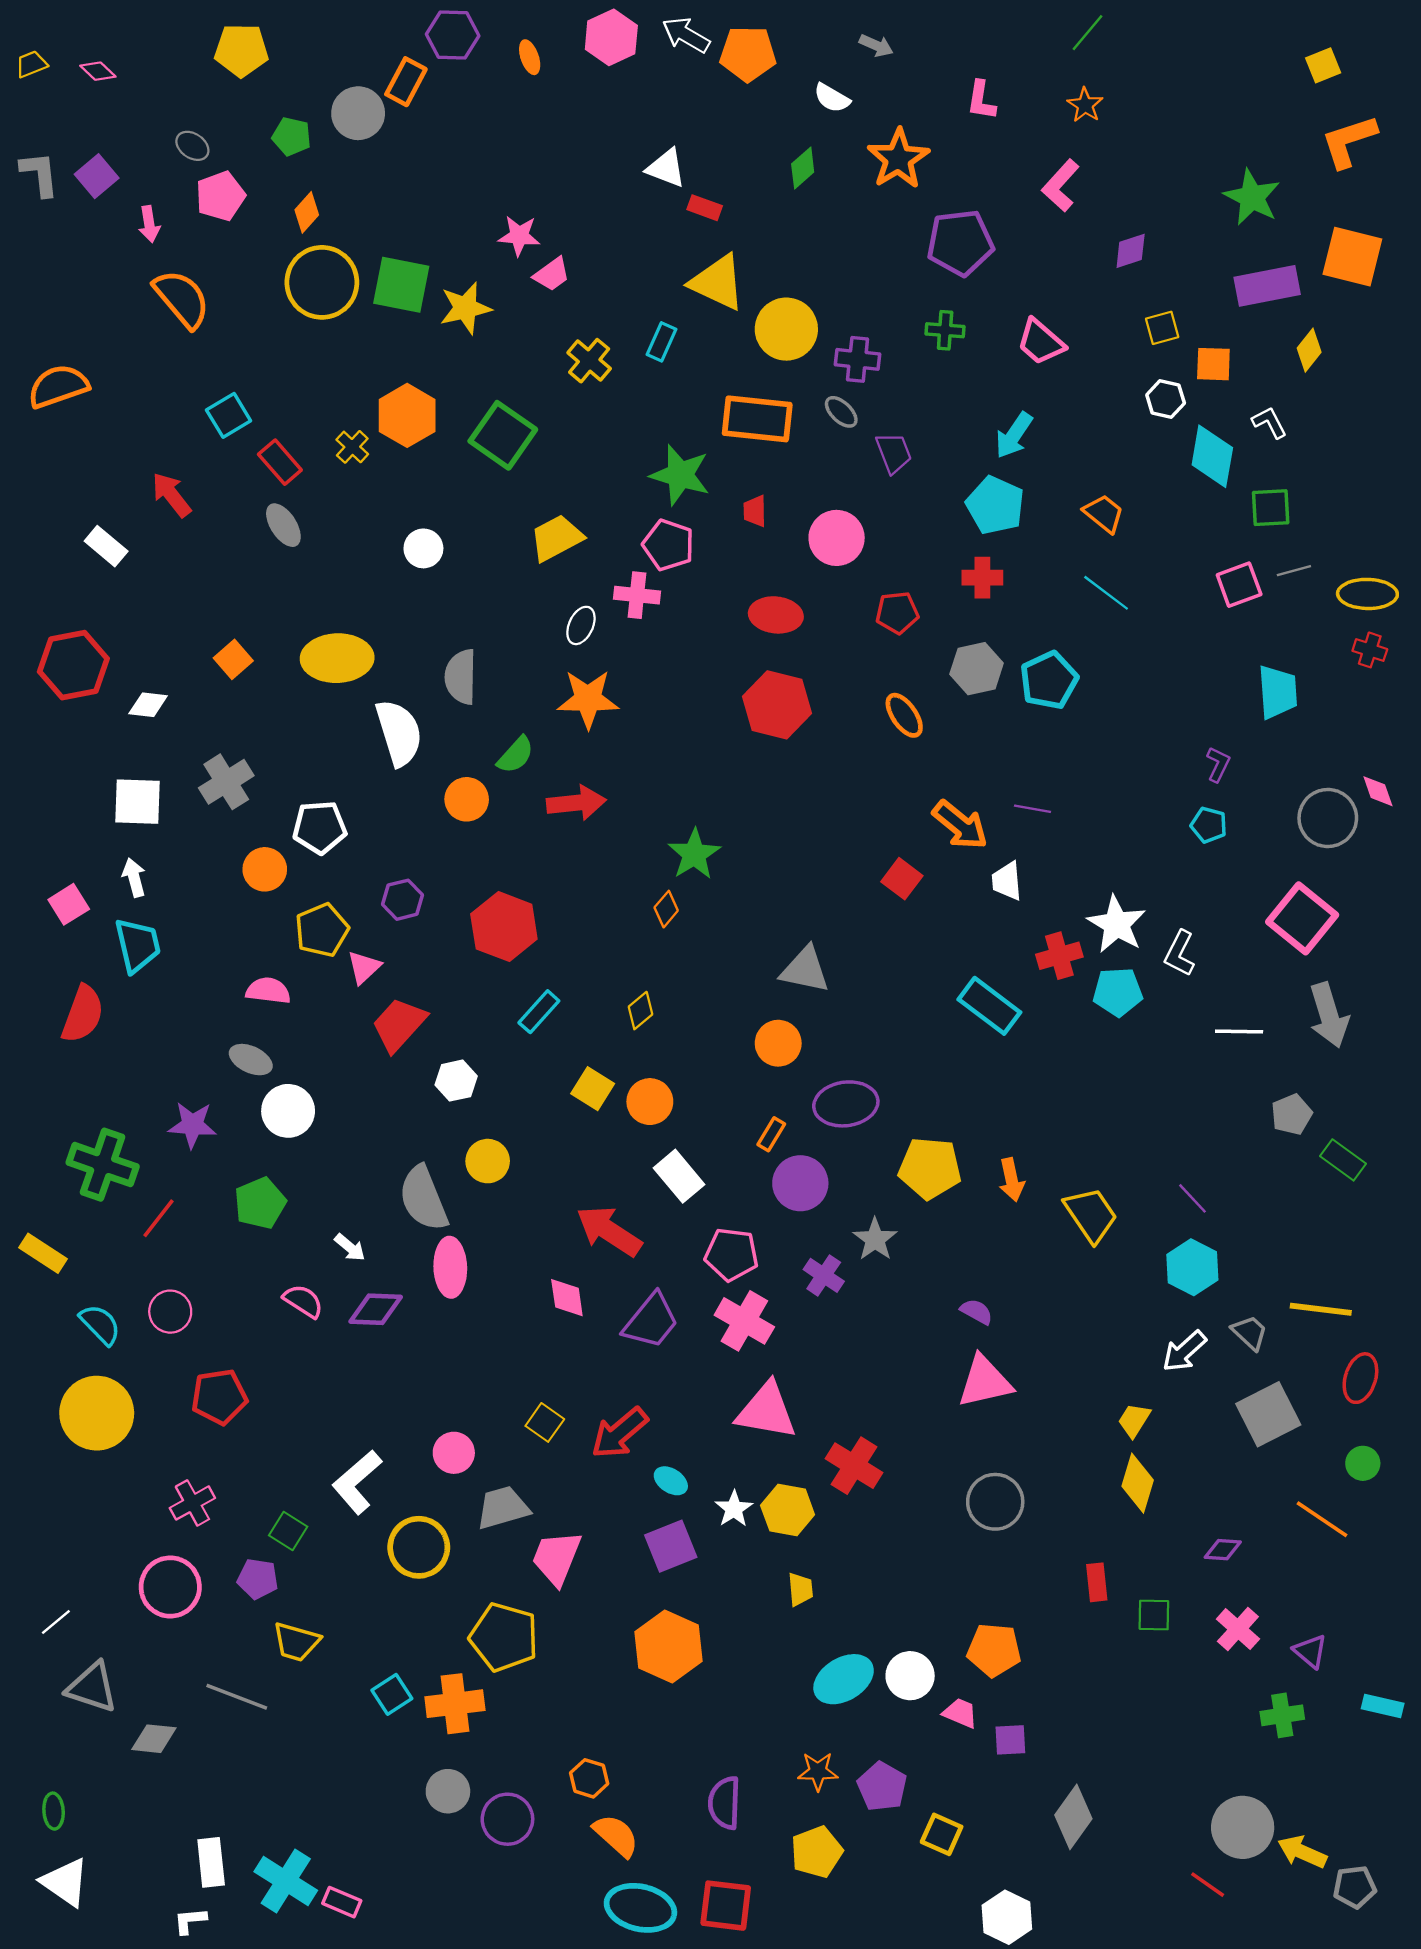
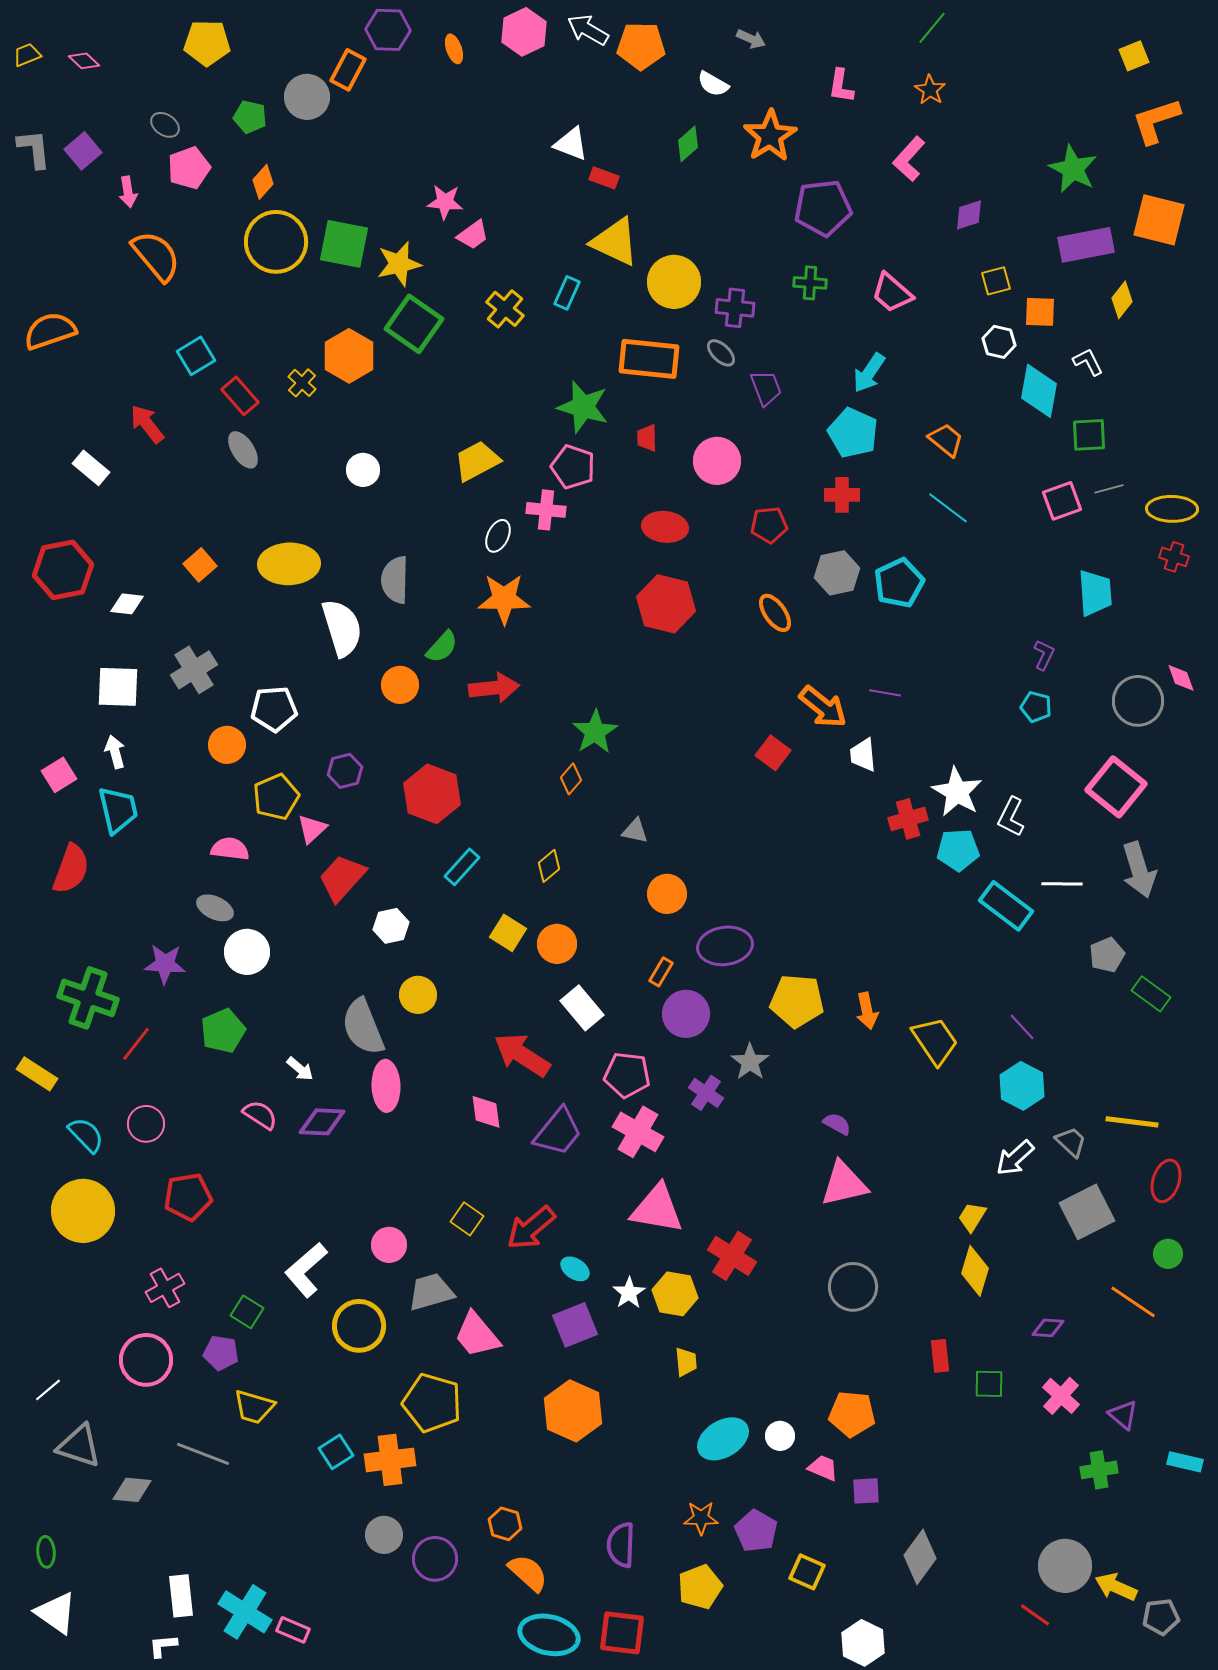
green square: (503, 435) -> (414, 324), moved
gray triangle: (805, 970) -> (635, 831), moved, size x0.6
cyan rectangle: (989, 1006) -> (1006, 906), moved
pink trapezoid: (556, 1558) -> (477, 1335), turned -62
white circle: (910, 1676) -> (780, 1436), size x0.7

